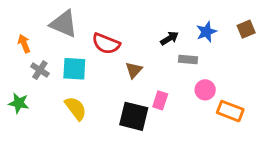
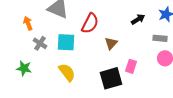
red semicircle: (106, 44) -> (90, 23), turned -85
gray rectangle: (188, 59) -> (160, 38), moved
black square: (134, 116) -> (111, 78), turned -30

